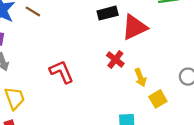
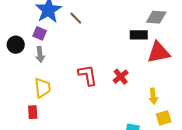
red cross: (115, 59) -> (121, 77), moved

